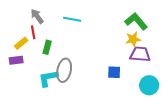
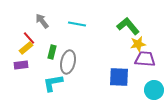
green L-shape: (136, 21) -> (128, 26), moved
red line: (33, 32) -> (29, 38), moved, turned -32
gray ellipse: (64, 70) -> (68, 62), moved
blue square: (114, 72) -> (119, 77), size x1.5

